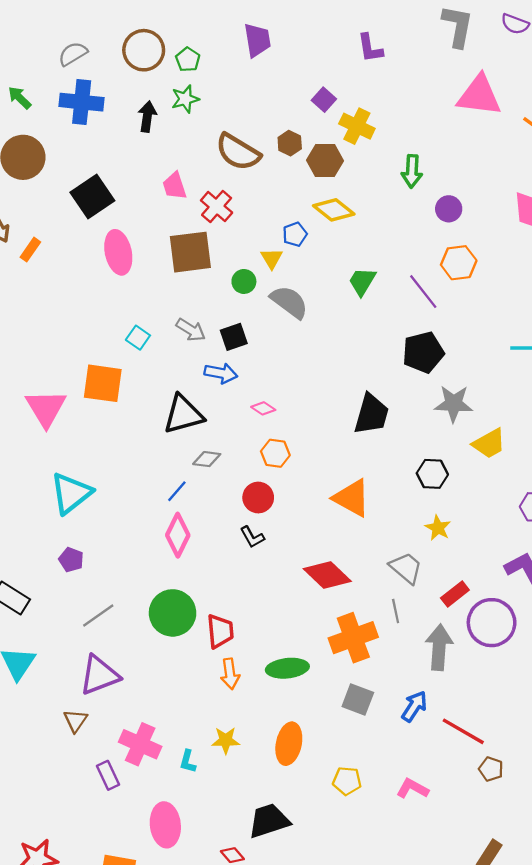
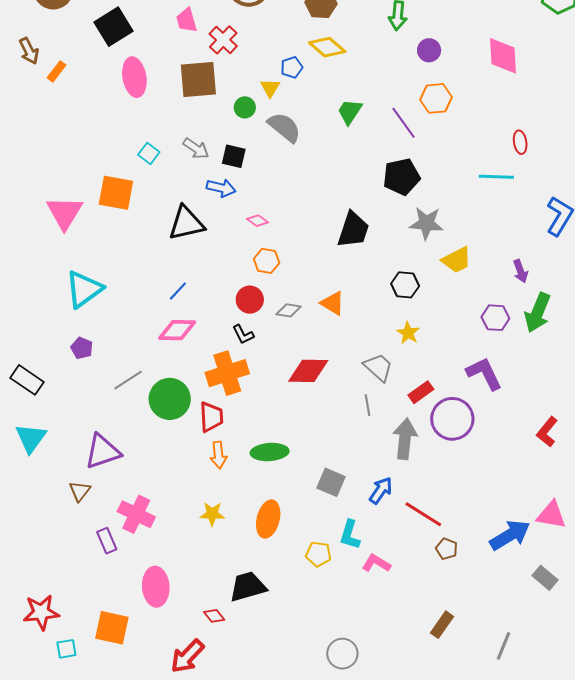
black square: (234, 337) -> (234, 156), turned 30
gray diamond: (207, 459) -> (289, 310), moved
orange triangle: (352, 498) -> (333, 303), size x0.7
pink diamond: (178, 535) -> (177, 330), turned 63
red diamond: (327, 575) -> (308, 371), turned -45
gray line: (98, 615) -> (128, 380), moved
orange cross: (353, 638) -> (227, 373), moved
cyan L-shape: (188, 761) -> (350, 535), moved, size x1.4

